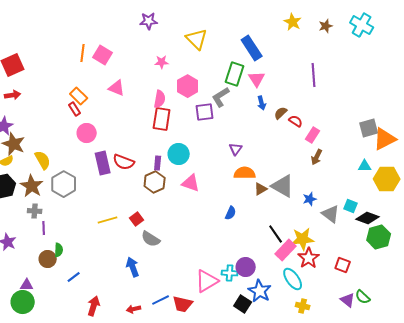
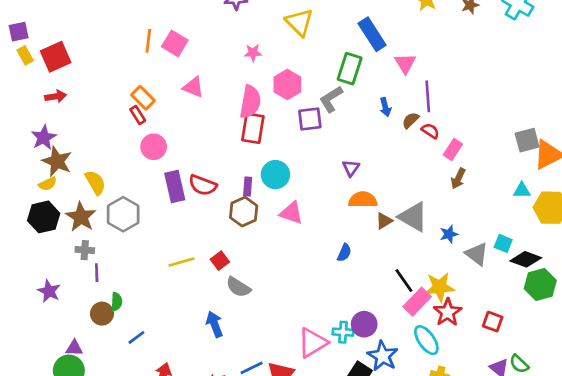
purple line: (314, 75) -> (428, 96), moved
pink triangle: (257, 79) -> (405, 63), moved
pink semicircle: (160, 99) -> (250, 102), size x1.4

